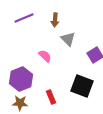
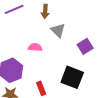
pink semicircle: (45, 56) -> (35, 47), turned -40

